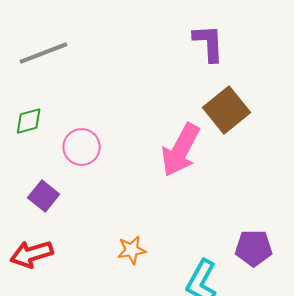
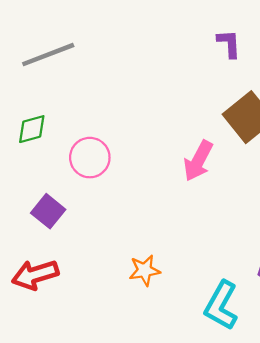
purple L-shape: (209, 43) -> (229, 44), size x0.7
pink arrow: (181, 150) -> (198, 161), size x0.7

